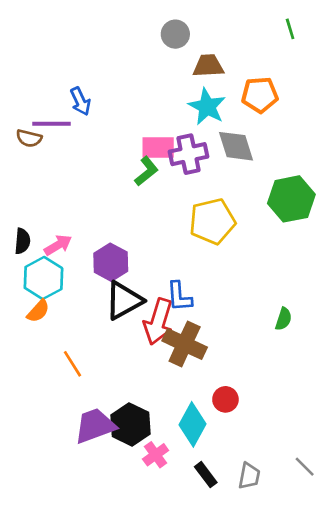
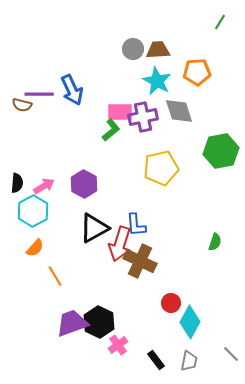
green line: (290, 29) -> (220, 22), turned 49
gray circle: (175, 34) -> (133, 49), moved
blue arrow: (80, 101) -> (72, 90), moved, size x1.4
purple hexagon: (111, 262) -> (84, 184), moved
orange semicircle: (38, 311) -> (35, 248), moved
cyan diamond: (192, 424) -> (190, 322), moved

